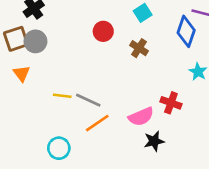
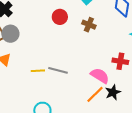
pink semicircle: (141, 117) -> (100, 76), turned -114
orange line: (97, 123) -> (95, 94), moved

